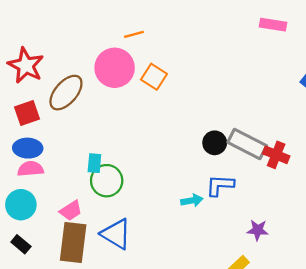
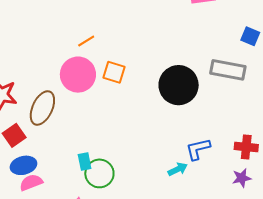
black circle: (215, 143) -> (179, 85), moved, size x1.8
gray rectangle: (247, 144) -> (228, 70), moved
red cross: (276, 155) -> (246, 147), moved

